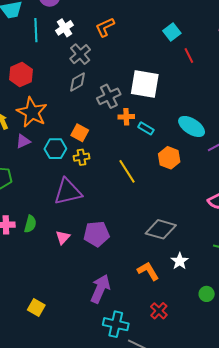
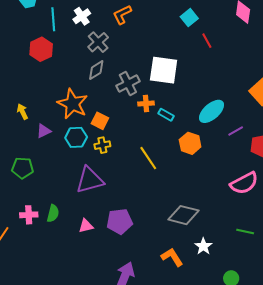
red hexagon: (21, 74) -> (41, 49), moved
orange star: (32, 112) -> (73, 104), moved
cyan ellipse: (192, 126) -> (212, 111), turned -72
pink triangle: (63, 237) -> (86, 226), turned 35

